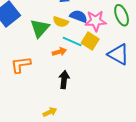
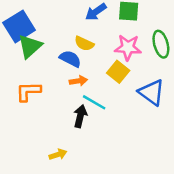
blue semicircle: (79, 16) -> (70, 59), moved
green triangle: (40, 28) -> (30, 46), moved
cyan line: (72, 41) -> (94, 102), moved

